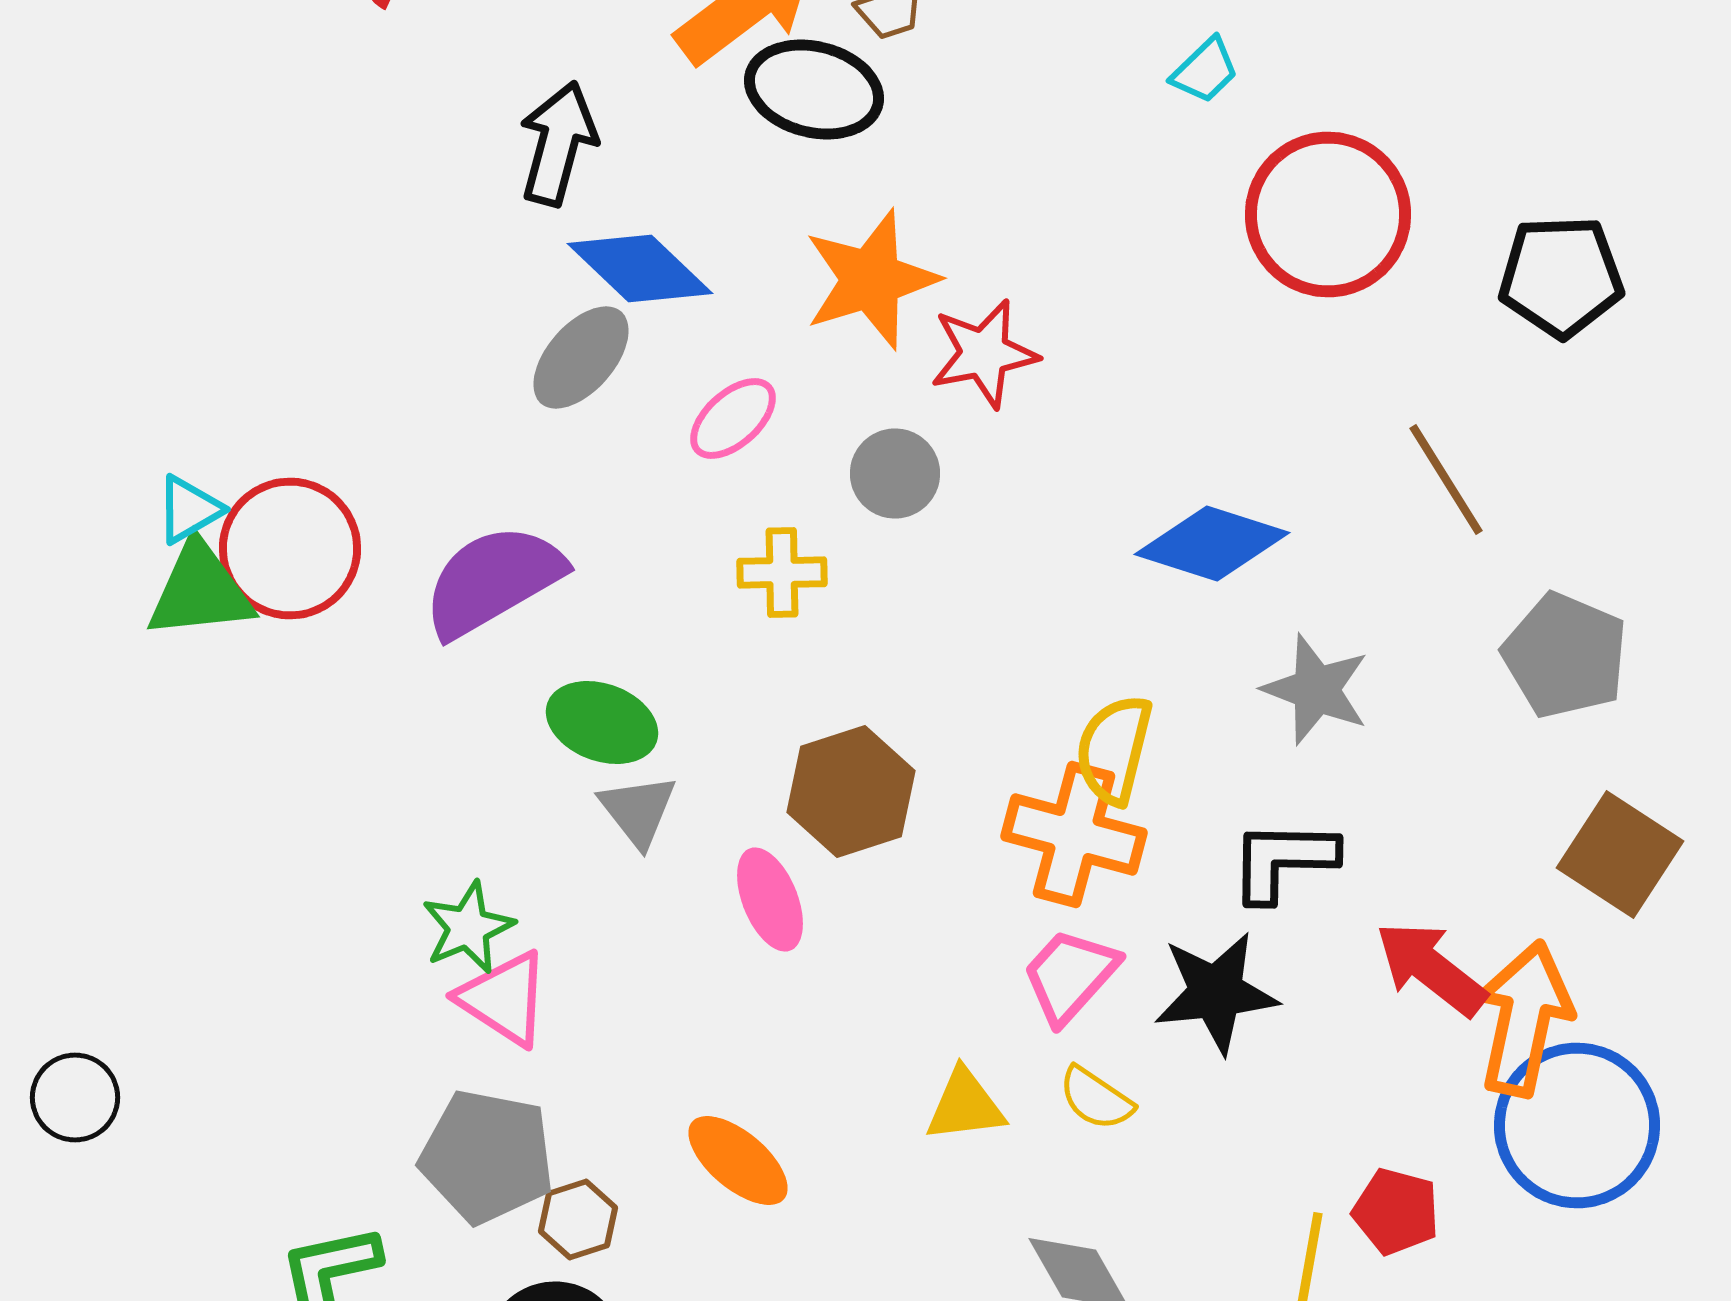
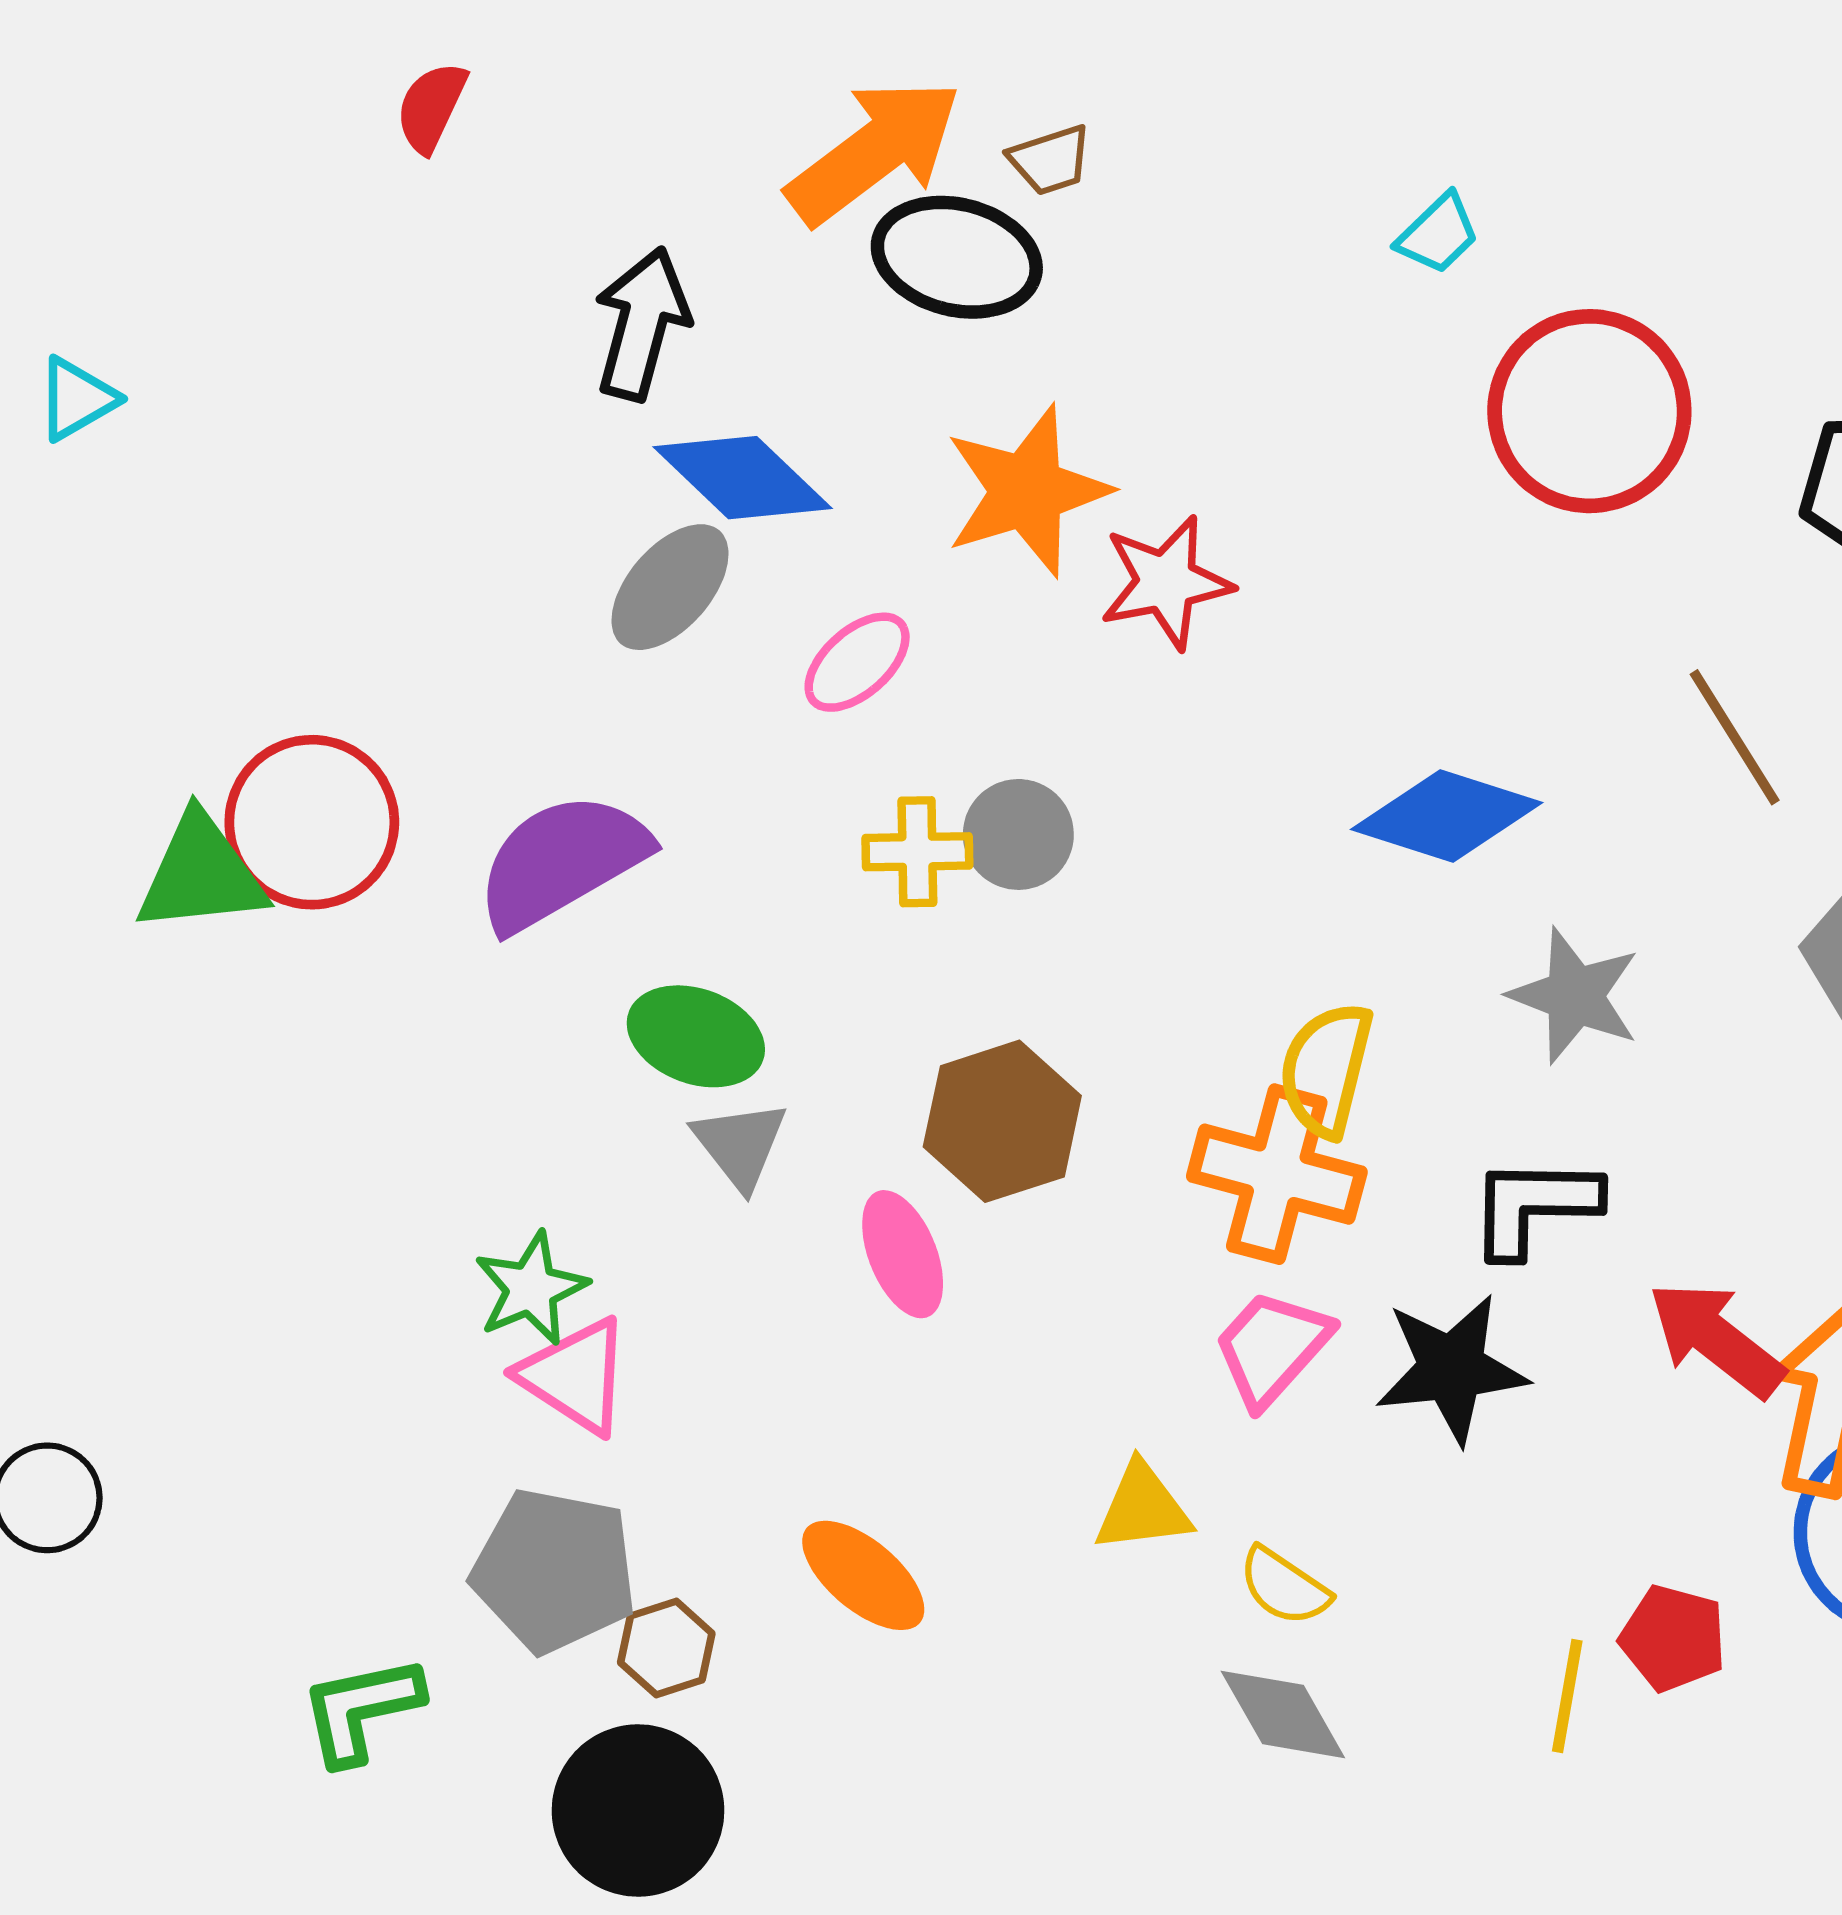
gray circle: (895, 474) -> (1018, 834), moved
cyan triangle: (189, 510) -> (77, 399), moved
yellow semicircle: (1096, 1098) -> (1284, 1587), moved

